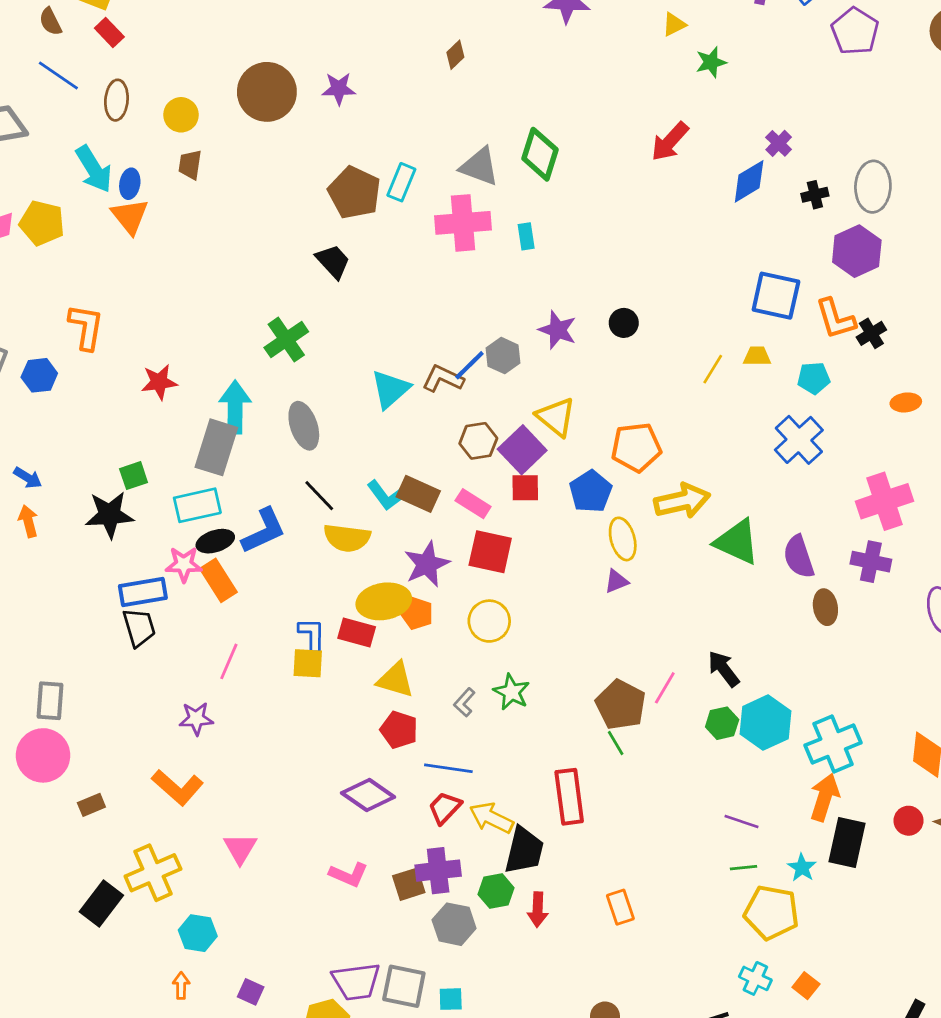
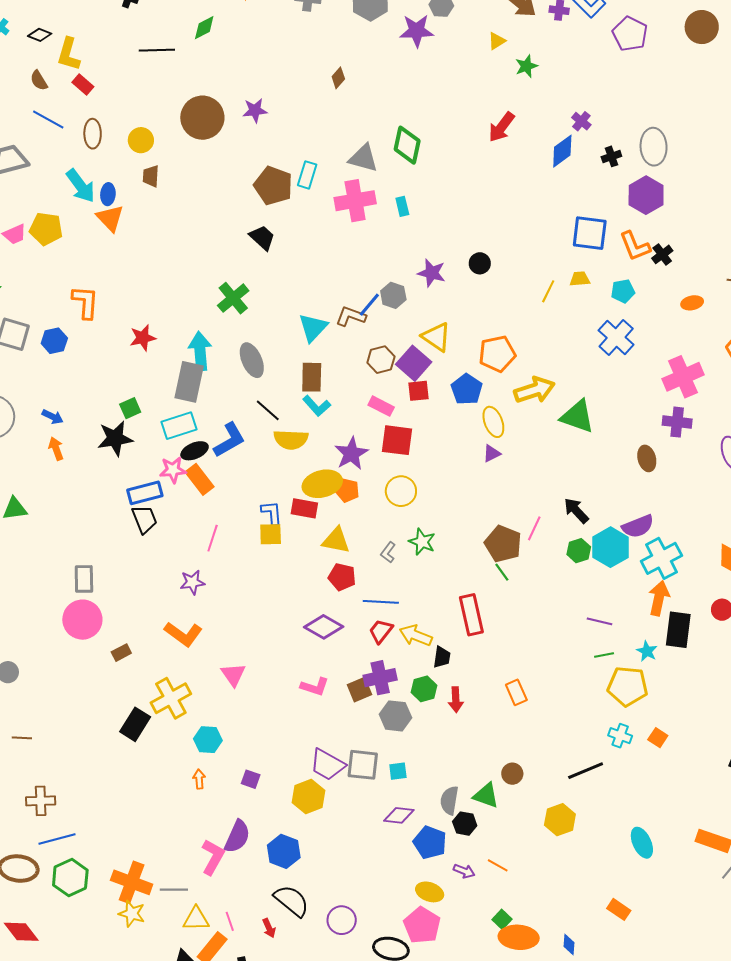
brown rectangle: (418, 494) -> (312, 377), moved, turned 72
purple semicircle: (799, 557) -> (638, 526), moved, turned -88
black trapezoid: (524, 850) -> (442, 657), size x0.6
purple trapezoid: (356, 982) -> (327, 765), turned 42

